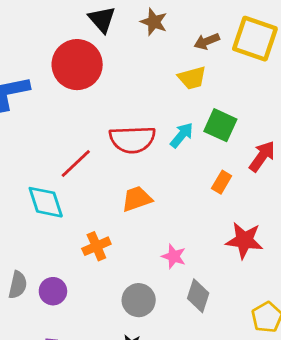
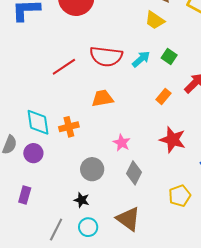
yellow trapezoid: (192, 78) -> (155, 20), turned 40
green square: (220, 125) -> (169, 57), size x0.7
cyan diamond: (46, 202) -> (38, 122), moved

